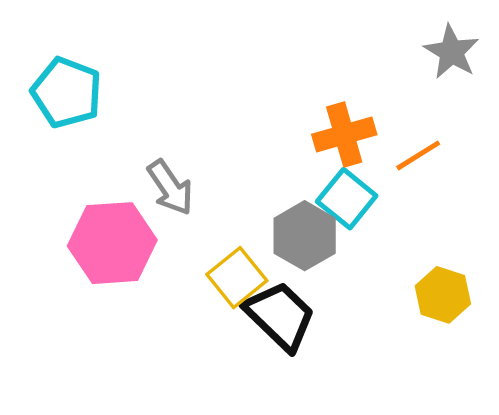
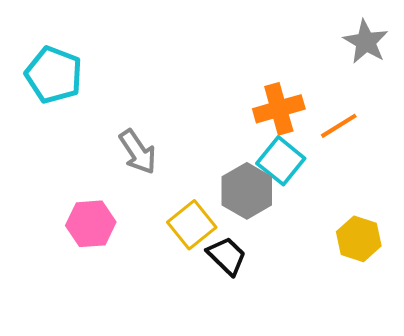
pink hexagon: (112, 243) -> (91, 224), moved, size x0.7
black trapezoid: (280, 316) -> (227, 256), size x0.7

